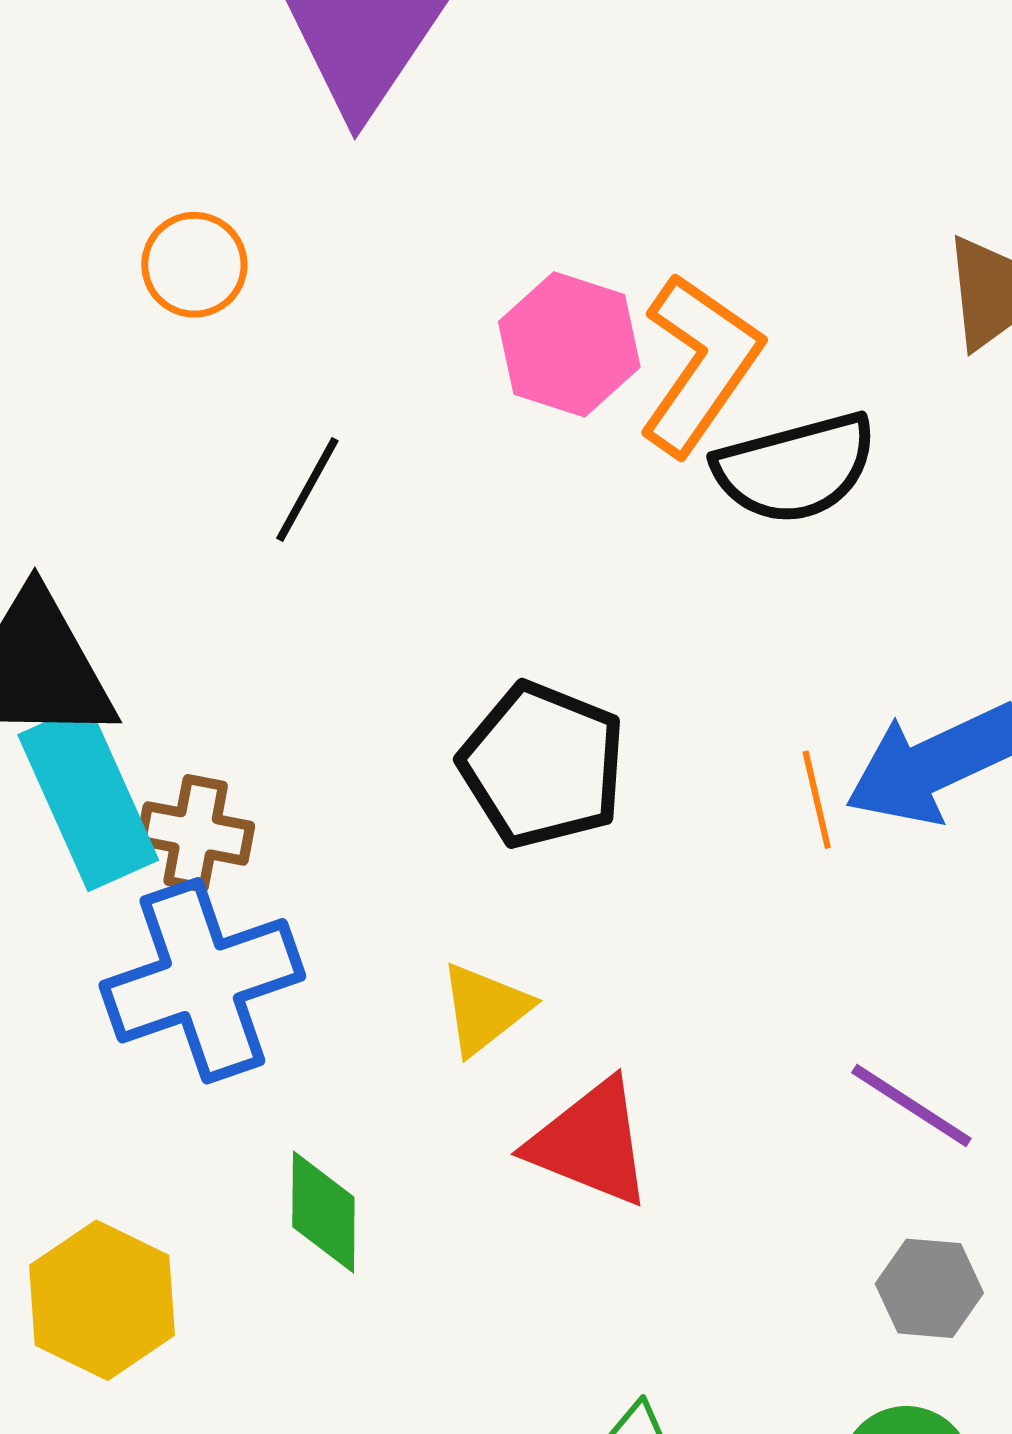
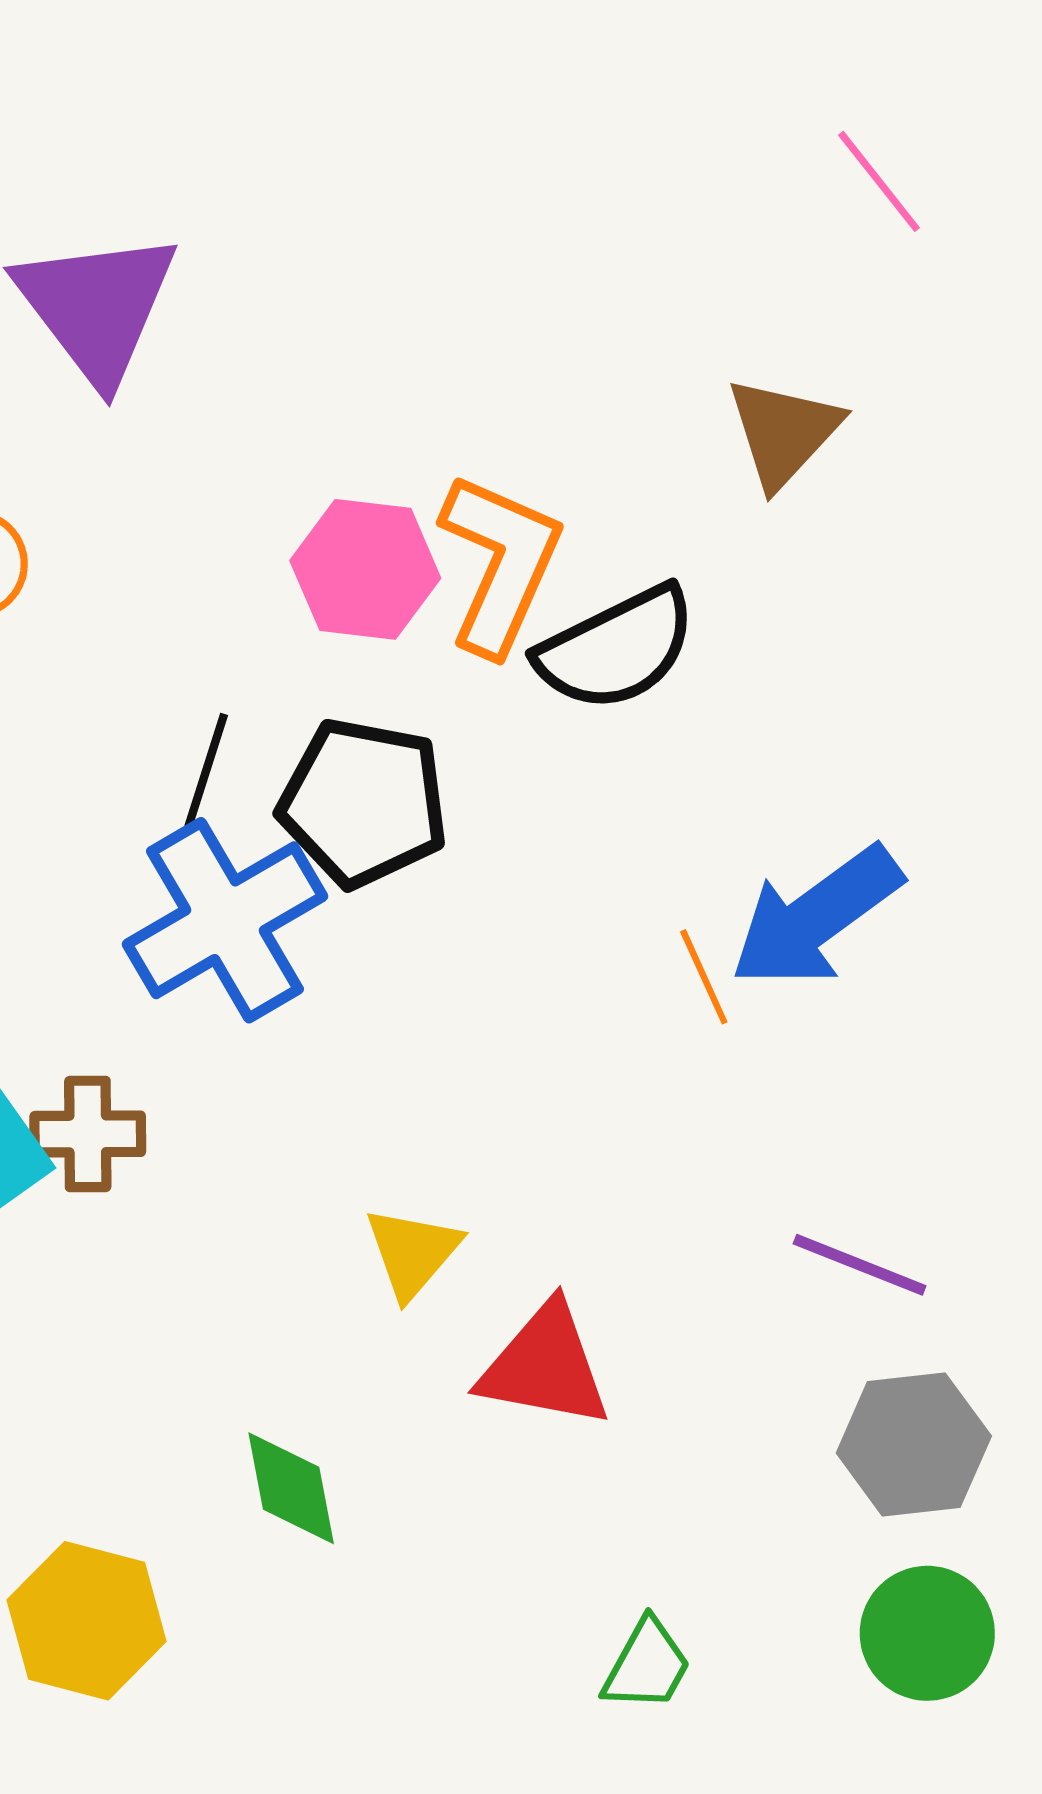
black line: (307, 490) -> (206, 770), moved
black pentagon: (543, 765) -> (363, 803), moved
blue cross: (202, 981) -> (225, 920), moved
gray hexagon: (929, 1288) -> (914, 1444), size x1.4

